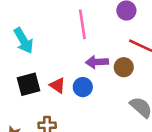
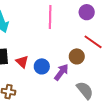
purple arrow: (97, 62) -> (61, 72), moved, turned 120

